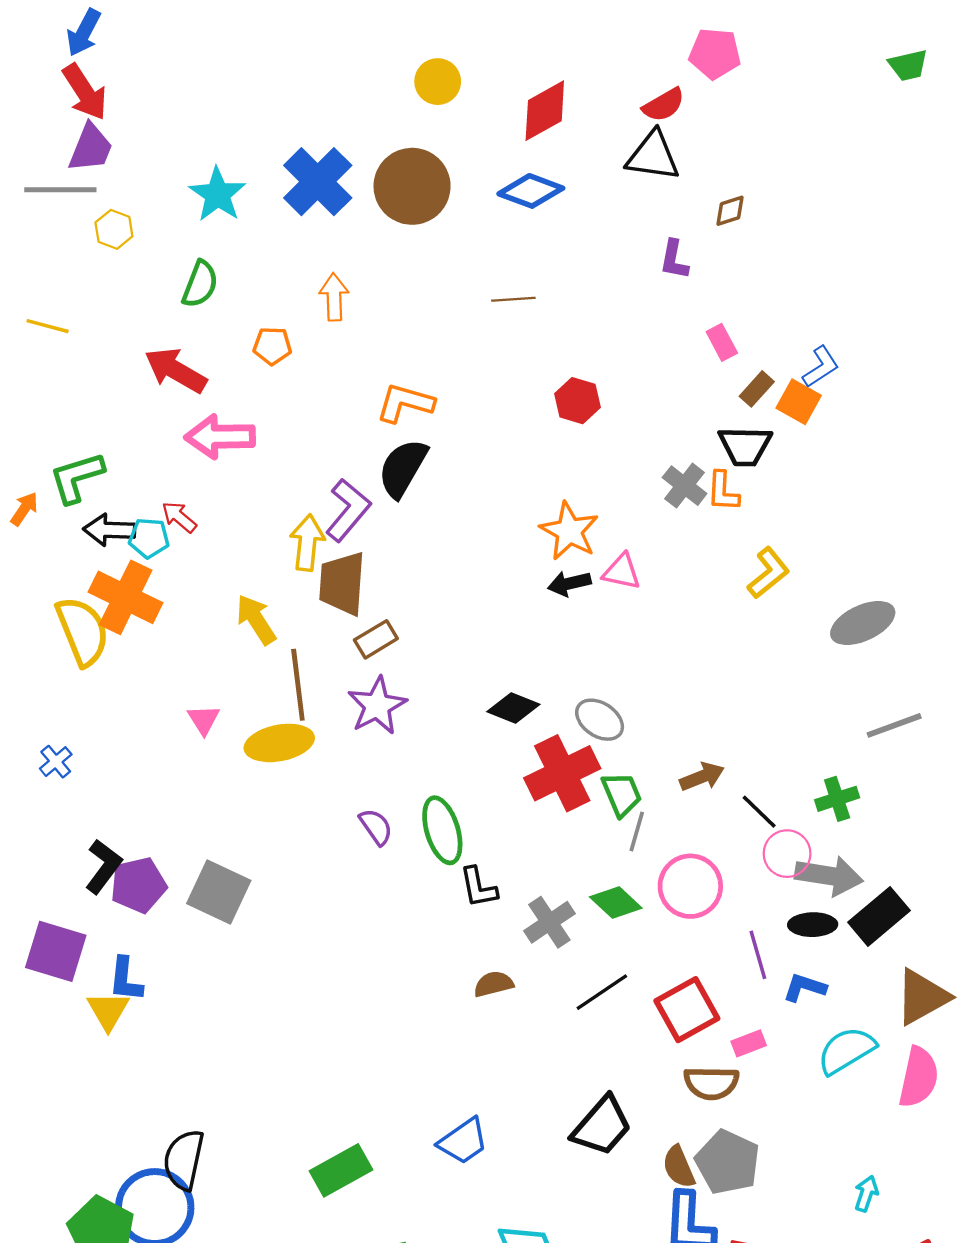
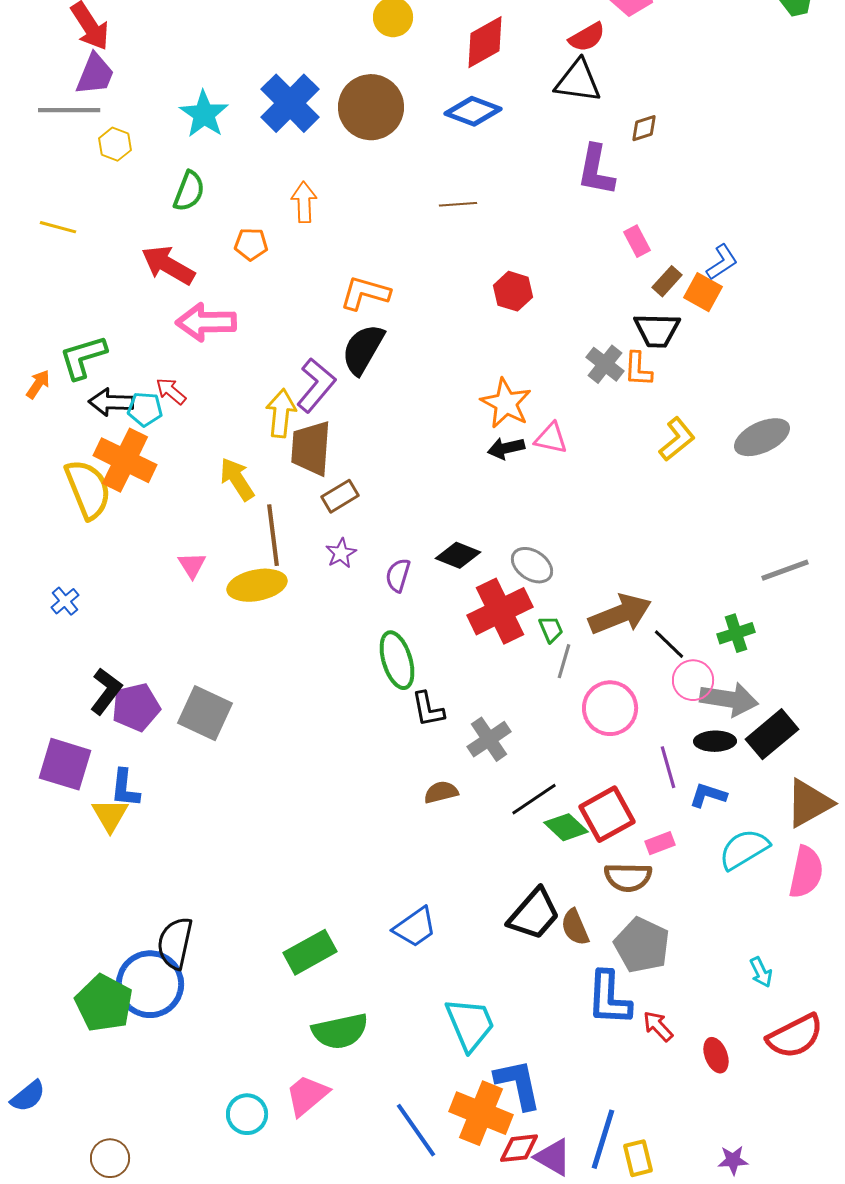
purple L-shape: (674, 260) -> (596, 170), size x1.5
gray ellipse: (863, 623) -> (762, 437), moved
purple star: (377, 706) -> (341, 553), size x0.6
brown arrow: (702, 777) -> (620, 614), size x1.6
green trapezoid: (622, 794) -> (551, 629), size x0.7
purple semicircle: (376, 827) -> (398, 575), moved, turned -128
green diamond: (616, 902) -> (566, 827), moved
brown semicircle: (679, 1167) -> (575, 927), moved
cyan arrow: (866, 1194) -> (761, 972), turned 136

